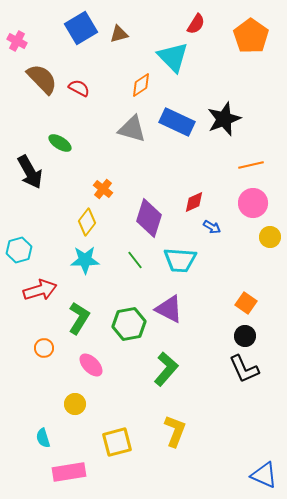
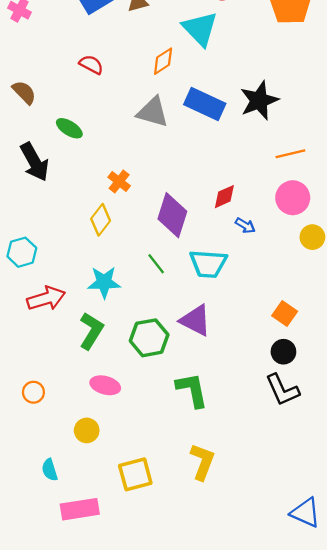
brown semicircle: (42, 79) -> (24, 92), moved, size x0.7
cyan star: (85, 260) -> (104, 282), moved
orange circle: (44, 348) -> (33, 392), moved
pink ellipse: (91, 365) -> (105, 385), turned -30
green L-shape: (166, 369) -> (192, 390), turned -52

